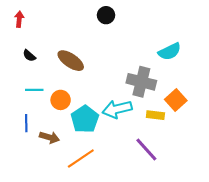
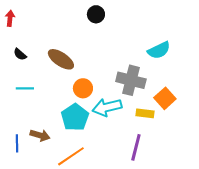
orange circle: (61, 100) -> (83, 88), moved
blue line: (26, 123) -> (17, 143), moved
purple line: (146, 149) -> (136, 147), turned 56

